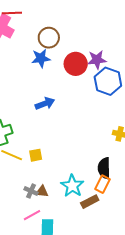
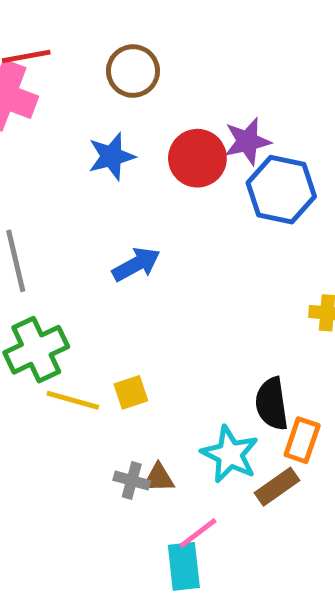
brown circle: (49, 38) -> (133, 71), moved
black semicircle: (104, 168) -> (272, 404), moved
pink line: (32, 215) -> (198, 533), moved

